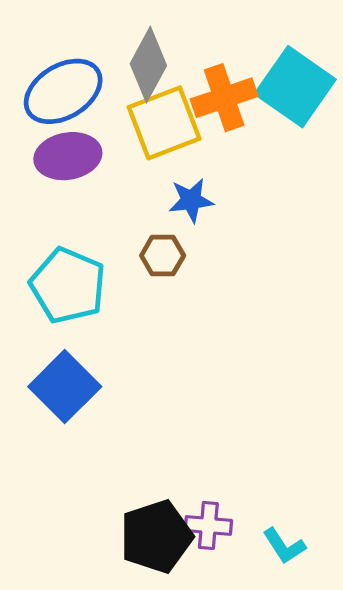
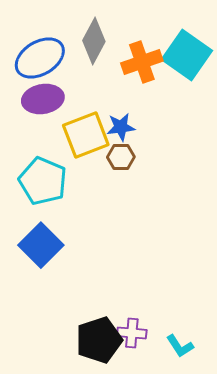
yellow square: (164, 123) -> (86, 135), moved
brown hexagon: (163, 256) -> (121, 157), moved

